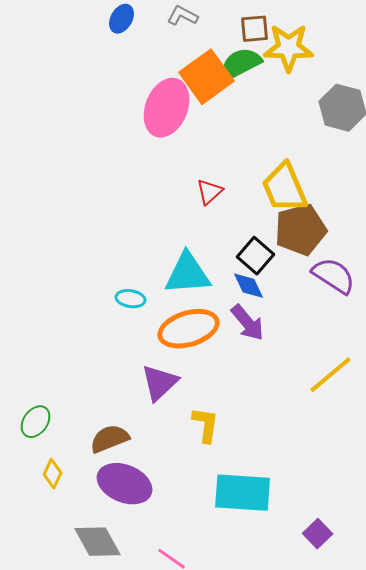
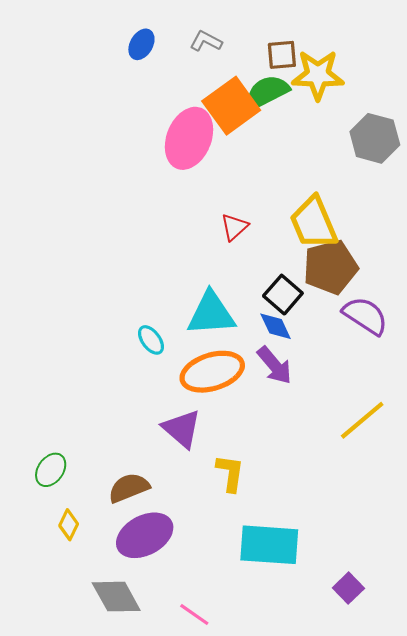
cyan ellipse: (131, 299) -> (151, 340), turned 44
purple triangle: (160, 383) -> (182, 429), turned -36
purple ellipse: (125, 484) -> (145, 535), turned -50

